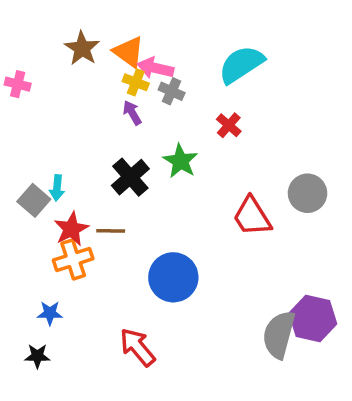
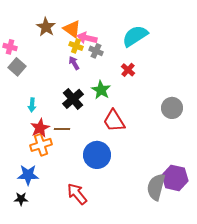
gray square: (34, 200) -> (17, 67), moved
red trapezoid: (252, 216) -> (114, 121), moved
blue star: (50, 313) -> (28, 175), size x1.5

